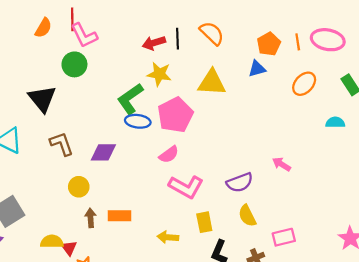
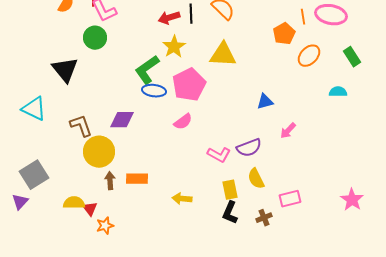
orange pentagon: (269, 44) -> (284, 34), moved
blue triangle: (257, 69) -> (265, 102), moved
yellow star: (159, 74) -> (174, 47), turned 30
brown L-shape: (62, 144) -> (81, 126), moved
pink arrow: (282, 164) -> (288, 131), turned -78
yellow circle: (79, 187) -> (99, 152), size x1.6
pink L-shape: (186, 187) -> (219, 155), moved, size x0.7
yellow rectangle: (204, 222) -> (230, 190), moved

